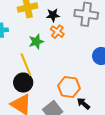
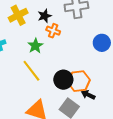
black circle: (23, 83) -> (63, 80), moved
black arrow: (83, 103) -> (88, 95), moved

